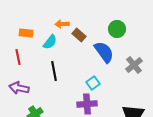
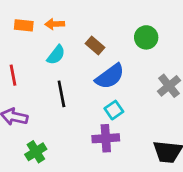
orange arrow: (62, 24) -> (55, 24), moved
orange rectangle: (26, 33) -> (24, 25), moved
blue semicircle: (104, 52) -> (110, 76), moved, turned 90

